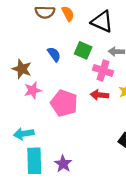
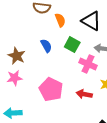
orange semicircle: (68, 14) -> (60, 20), moved
pink star: (33, 90) -> (14, 78), moved
red arrow: (99, 95) -> (84, 94), moved

